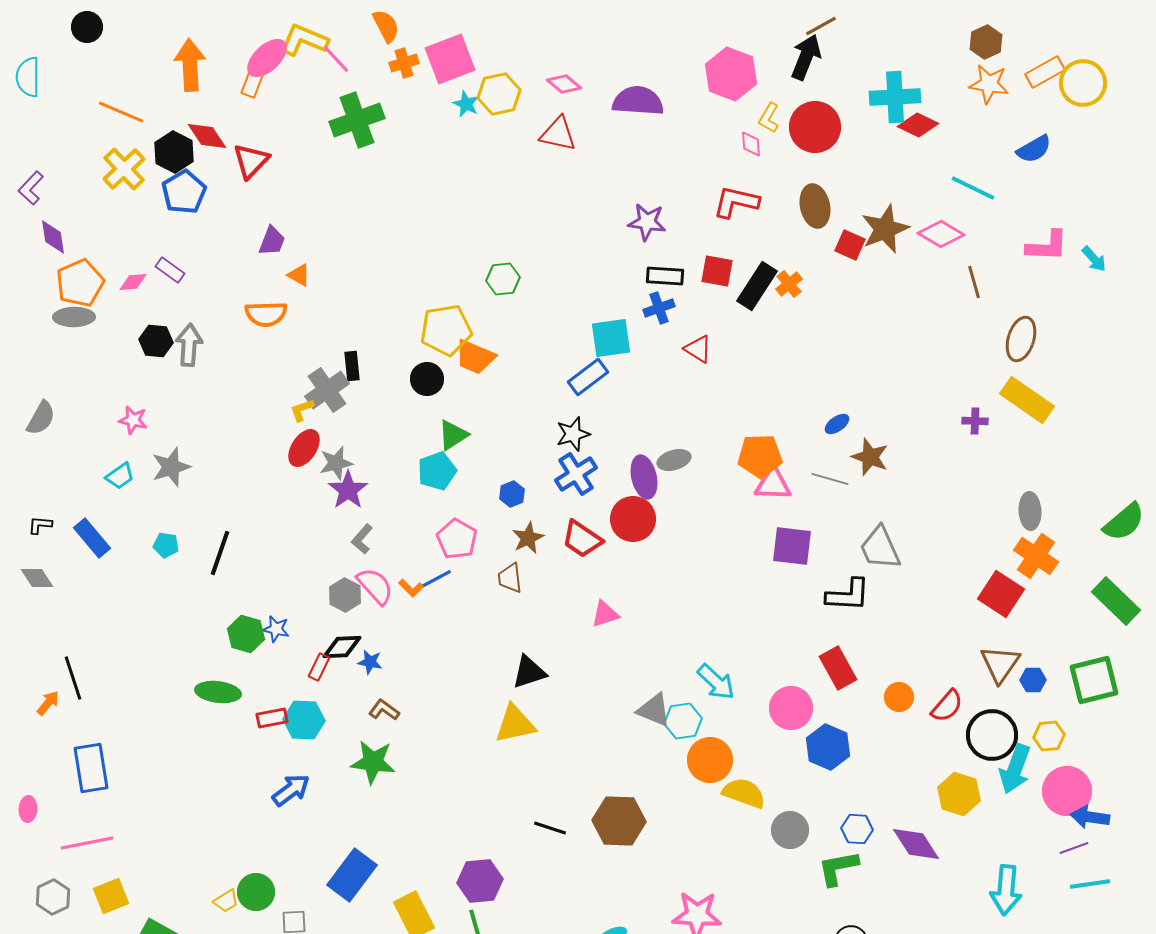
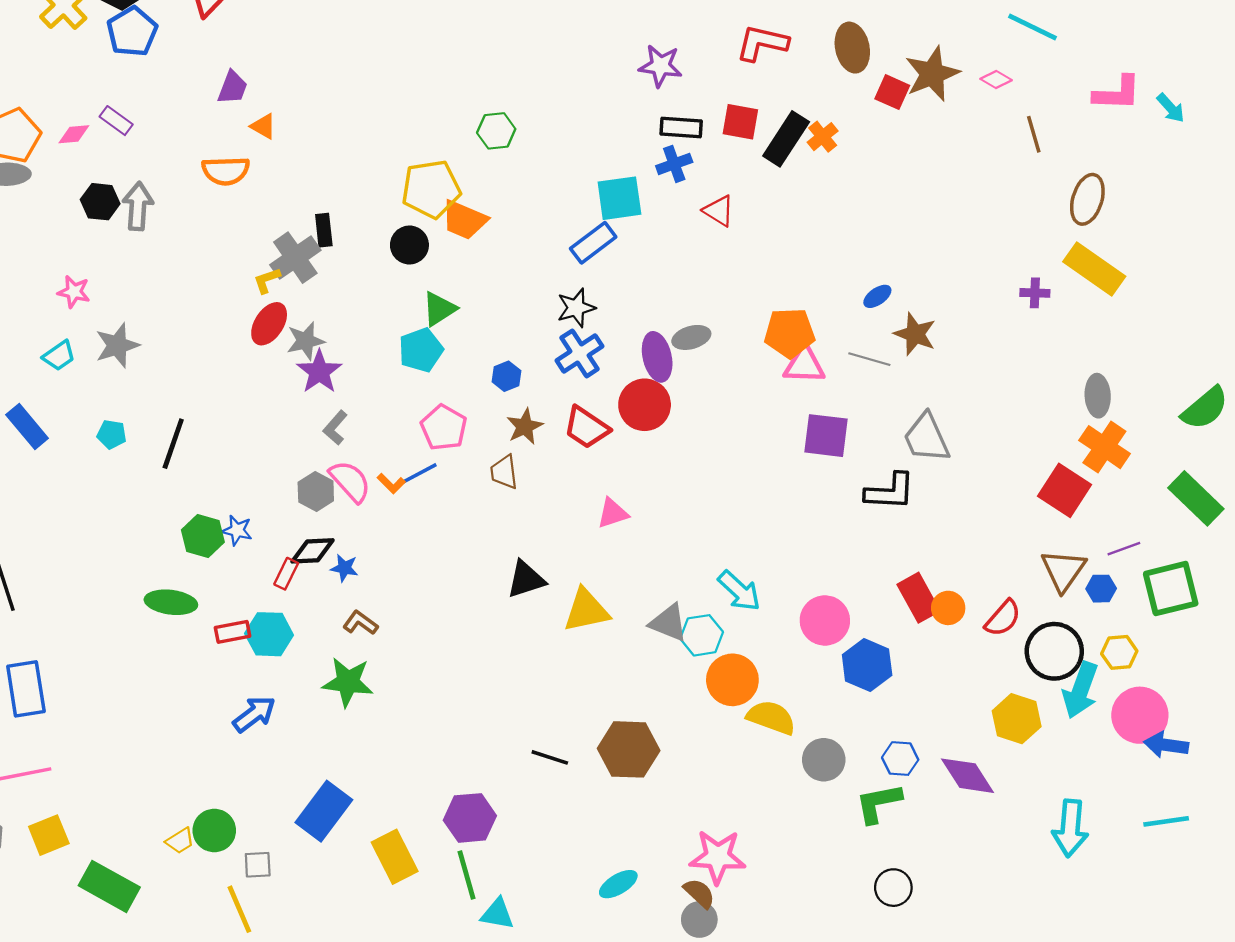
pink diamond: (941, 234) -> (996, 80), size x0.6
red rectangle: (838, 668) -> (918, 598), moved
yellow triangle: (515, 724) -> (586, 610), moved
purple line: (1074, 848) -> (1124, 549), moved

